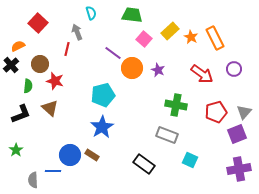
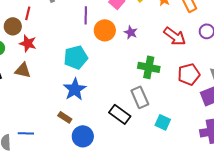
red line: (67, 49) -> (28, 13), moved
purple line: (113, 53) -> (86, 15), turned 54
brown triangle: (50, 108) -> (23, 70), turned -30
gray rectangle: (167, 135) -> (140, 97), turned 45
blue circle: (70, 155) -> (83, 136), moved
black rectangle: (144, 164) -> (120, 114), moved

